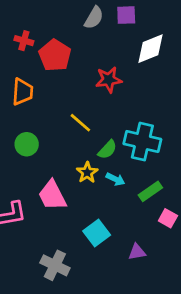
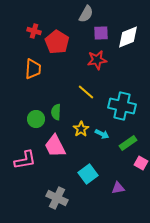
purple square: (126, 15) -> (101, 33), moved
yellow line: (80, 123) -> (86, 92), moved
green circle: (27, 144) -> (36, 119), moved
green semicircle: (107, 150) -> (56, 112), moved, turned 140

